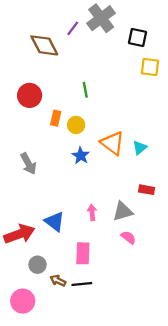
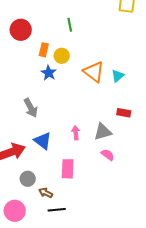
blue star: (81, 156) -> (49, 73), moved
gray arrow: (28, 164) -> (31, 108), moved
black line: (82, 284) -> (57, 210), moved

